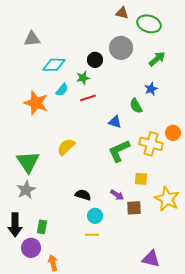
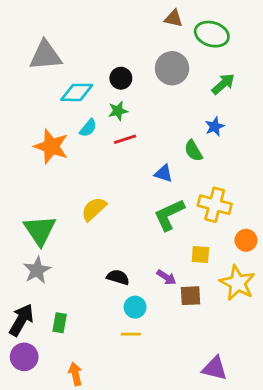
gray triangle: (32, 39) -> (45, 55), size x1.4
black circle: (95, 60) -> (121, 78), moved
orange circle: (173, 133) -> (246, 240), moved
black arrow: (15, 225) -> (21, 320), turned -150
purple circle: (31, 248) -> (24, 357), moved

